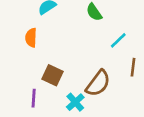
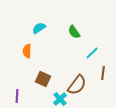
purple line: (34, 98) -> (17, 96), moved

